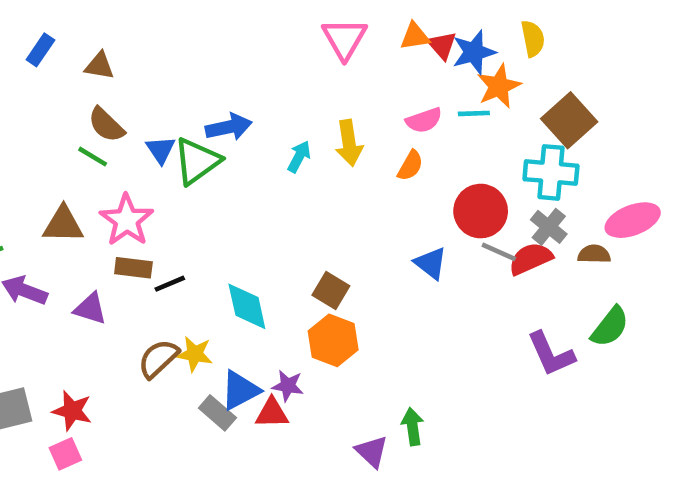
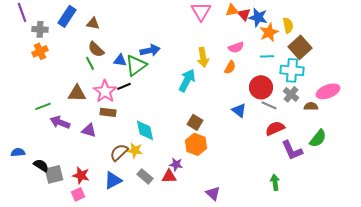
yellow semicircle: (533, 39) -> (288, 25), moved
blue rectangle: (40, 50) -> (67, 16), size x1.5
blue star: (474, 52) -> (258, 17), turned 30
cyan line: (474, 113) -> (267, 56), moved
blue triangle: (161, 150) -> (120, 60), turned -48
green line: (93, 157) -> (90, 63), turned 32
cyan arrow: (299, 157) -> (187, 80), moved, size x1.6
red semicircle: (531, 259) -> (275, 128), moved
black line: (170, 284) -> (124, 86), moved
cyan diamond: (247, 306) -> (145, 130), moved
blue triangle: (240, 390) -> (113, 180), moved
green arrow: (413, 427) -> (275, 182), moved

